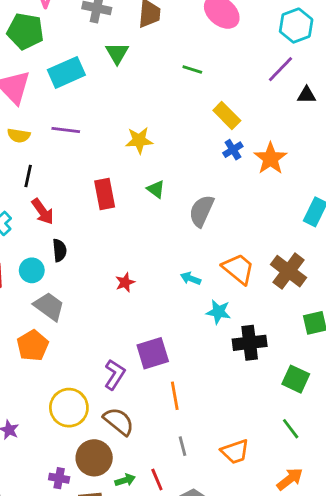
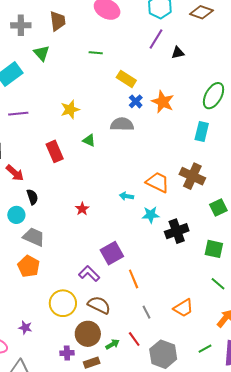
gray semicircle: (201, 211) -> (122, 124), moved, turned 80
purple L-shape: (115, 375) -> (89, 274), turned -65

